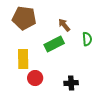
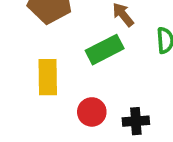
red circle: (35, 78) -> (92, 112), moved

